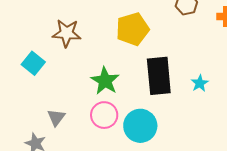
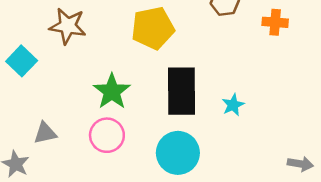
gray triangle: (56, 117) -> (45, 133), turned 36
cyan circle: (140, 126) -> (178, 153), moved

